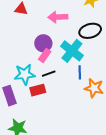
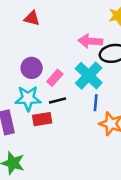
pink arrow: (58, 17) -> (90, 41), moved
purple circle: (43, 43) -> (32, 68), moved

